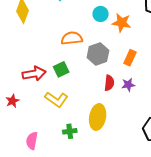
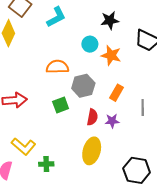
green square: (61, 69) -> (61, 105), moved
yellow L-shape: (56, 99) -> (23, 146), moved
yellow ellipse: (98, 117) -> (92, 151), moved

